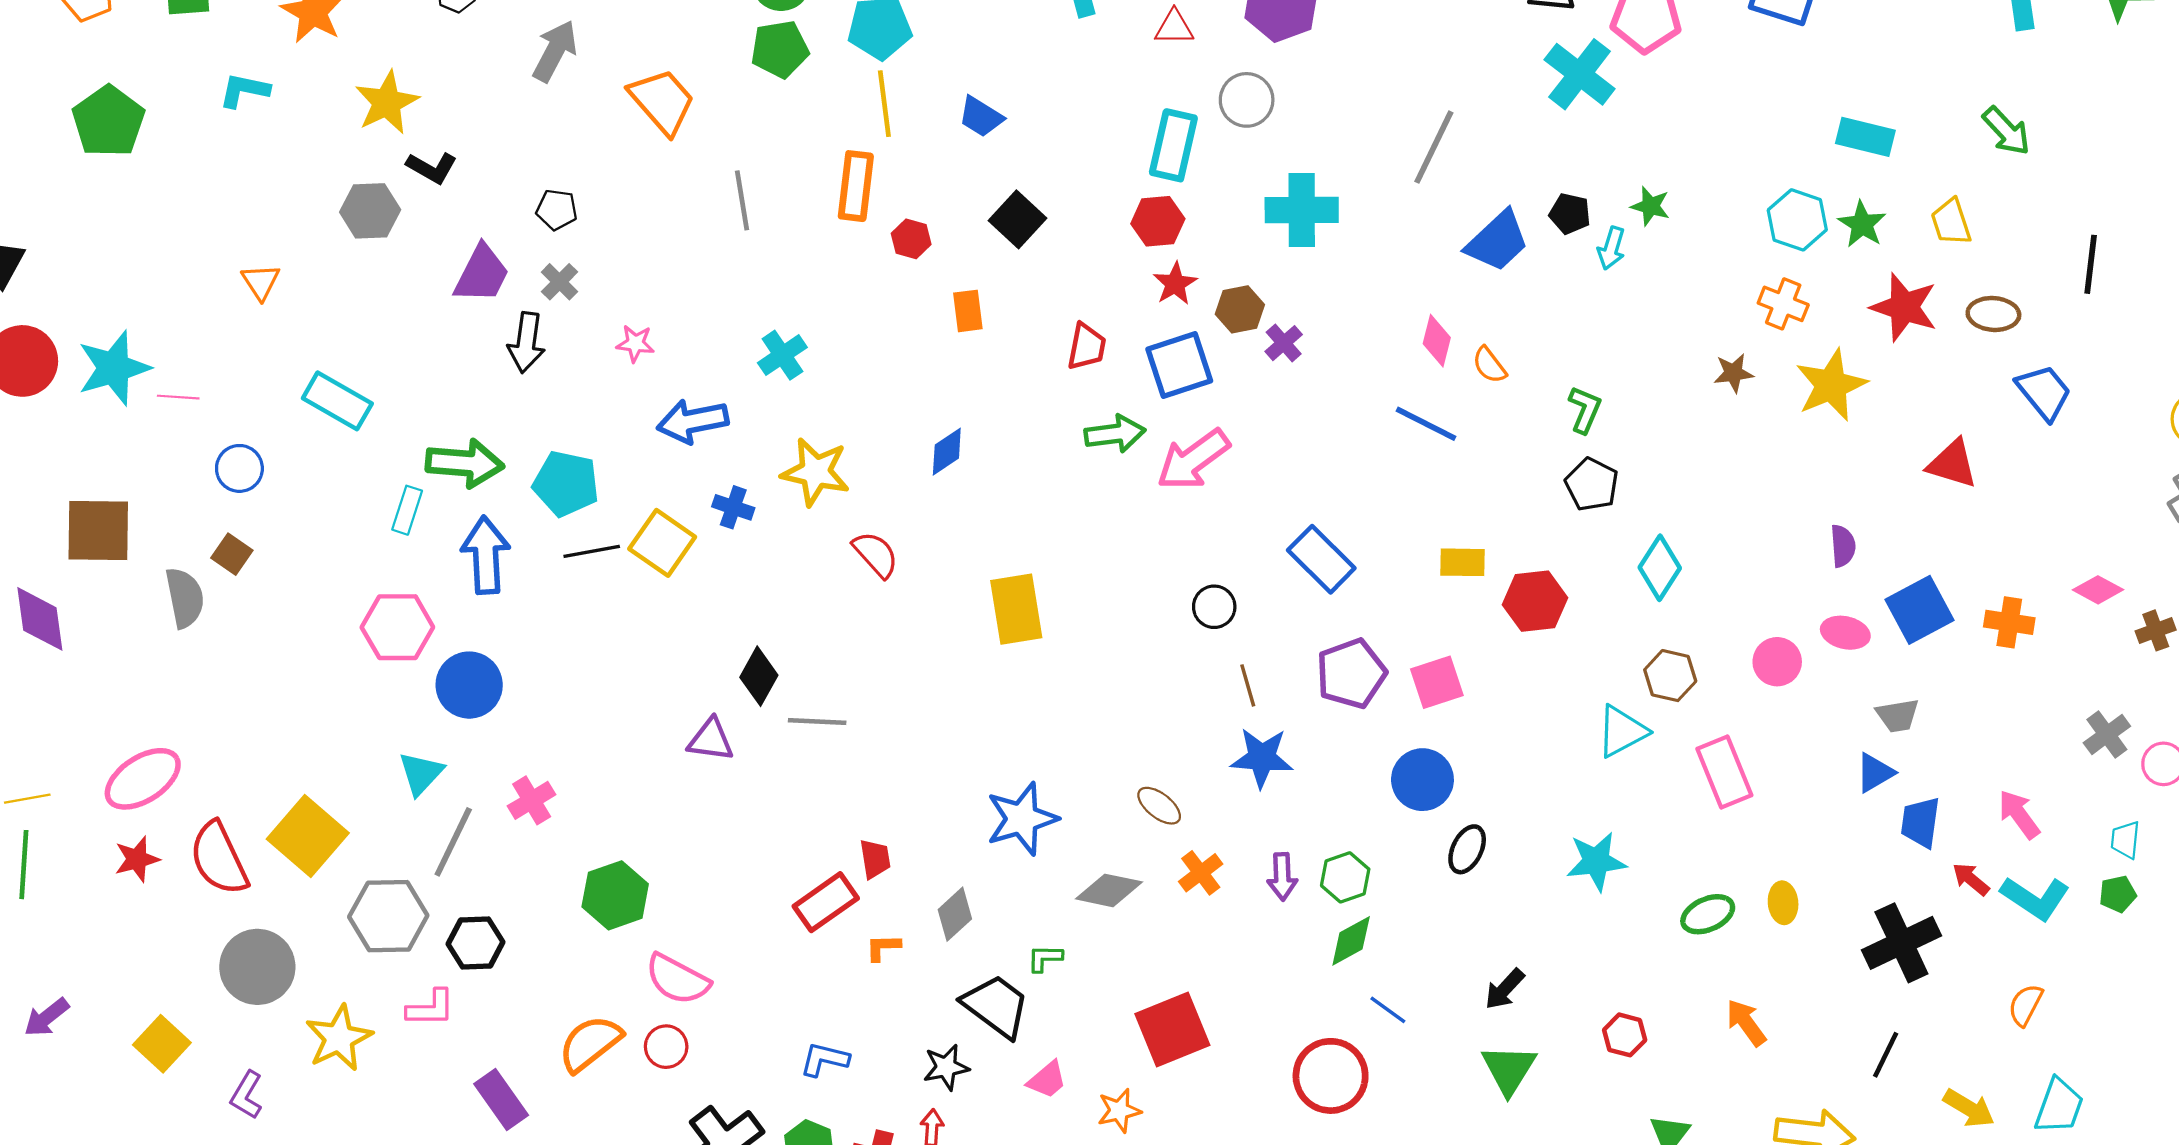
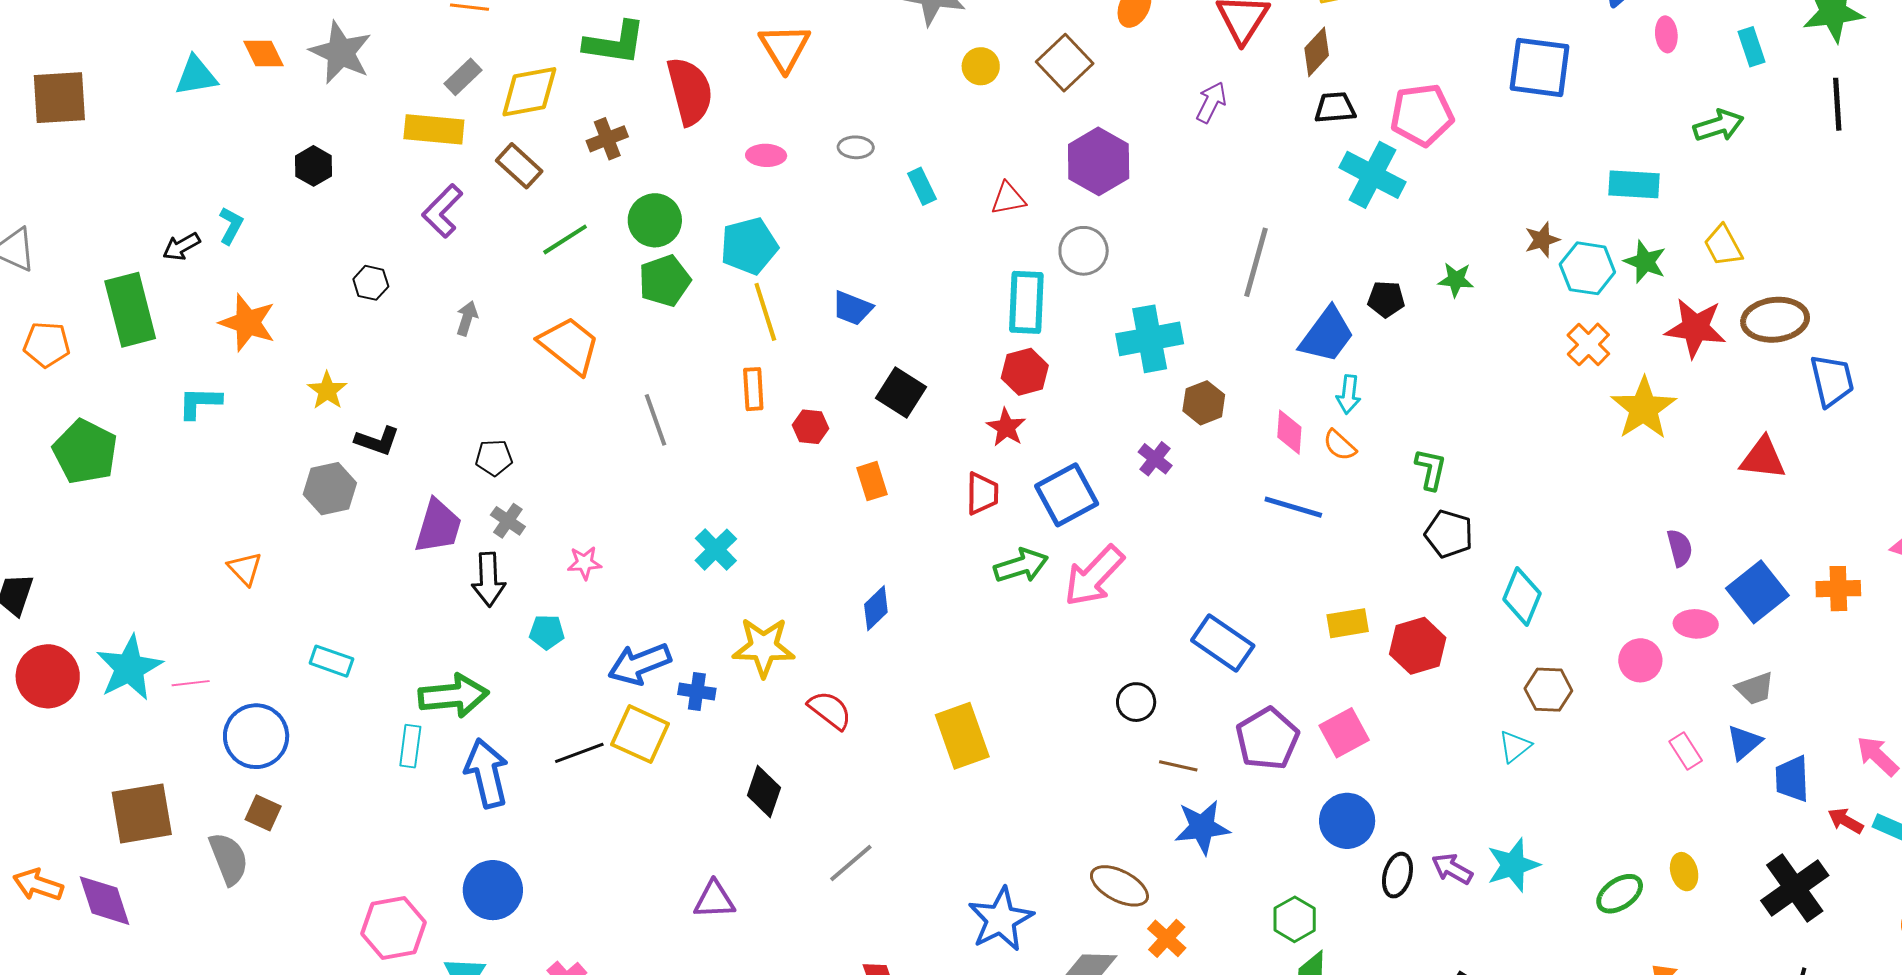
gray arrow: (555, 51) -> (467, 318), size x0.6
yellow star: (387, 102) -> (327, 391), size x0.7
green arrow: (2006, 131) -> (1719, 126), moved, turned -54
orange rectangle: (856, 186) -> (753, 389), size x0.7
cyan arrow: (1611, 248) -> (1349, 394), moved
black line: (2091, 264) -> (1837, 104), moved
red star: (1175, 284) -> (1006, 427), moved
orange cross: (1783, 304) -> (1588, 344), turned 33
brown hexagon: (1240, 309) -> (1204, 403), moved
brown ellipse: (1993, 314) -> (1775, 320), size x1.4
brown star: (1733, 373) -> (1542, 240), moved
blue trapezoid: (2044, 392) -> (1832, 380), turned 36
cyan rectangle: (337, 401) -> (331, 661), size x0.7
blue arrow: (693, 421) -> (640, 664), moved
blue circle: (239, 468) -> (256, 736), size x1.5
cyan pentagon: (566, 484) -> (547, 632), moved, size x0.6
pink hexagon: (397, 627) -> (394, 928), moved
black diamond: (759, 676) -> (764, 792), moved
brown line: (1248, 685) -> (1178, 766), turned -51
gray line: (817, 721) -> (851, 863), moved, turned -33
cyan triangle: (1622, 731) -> (1515, 746), size x0.7
pink rectangle: (1724, 772) -> (1686, 751), moved, size x0.6
brown ellipse: (1159, 806) -> (1119, 886), size x1.4
purple arrow: (1282, 877) -> (1452, 869), moved, turned 132

